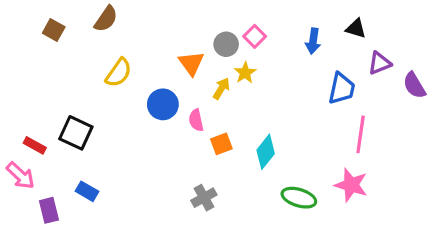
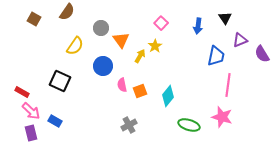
black triangle: (356, 28) -> (225, 18), turned 40
gray circle: (226, 44) -> (101, 28), moved
pink semicircle: (196, 120) -> (122, 85), moved
black square: (76, 133) -> (60, 81), moved
pink arrow: (21, 176) -> (31, 111), moved

